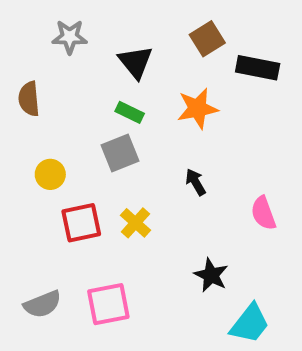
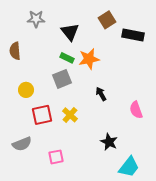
orange star: (198, 109) -> (89, 59), moved
gray semicircle: (42, 304) -> (22, 144), moved
pink square: (108, 304) -> (56, 157), size x0.7

